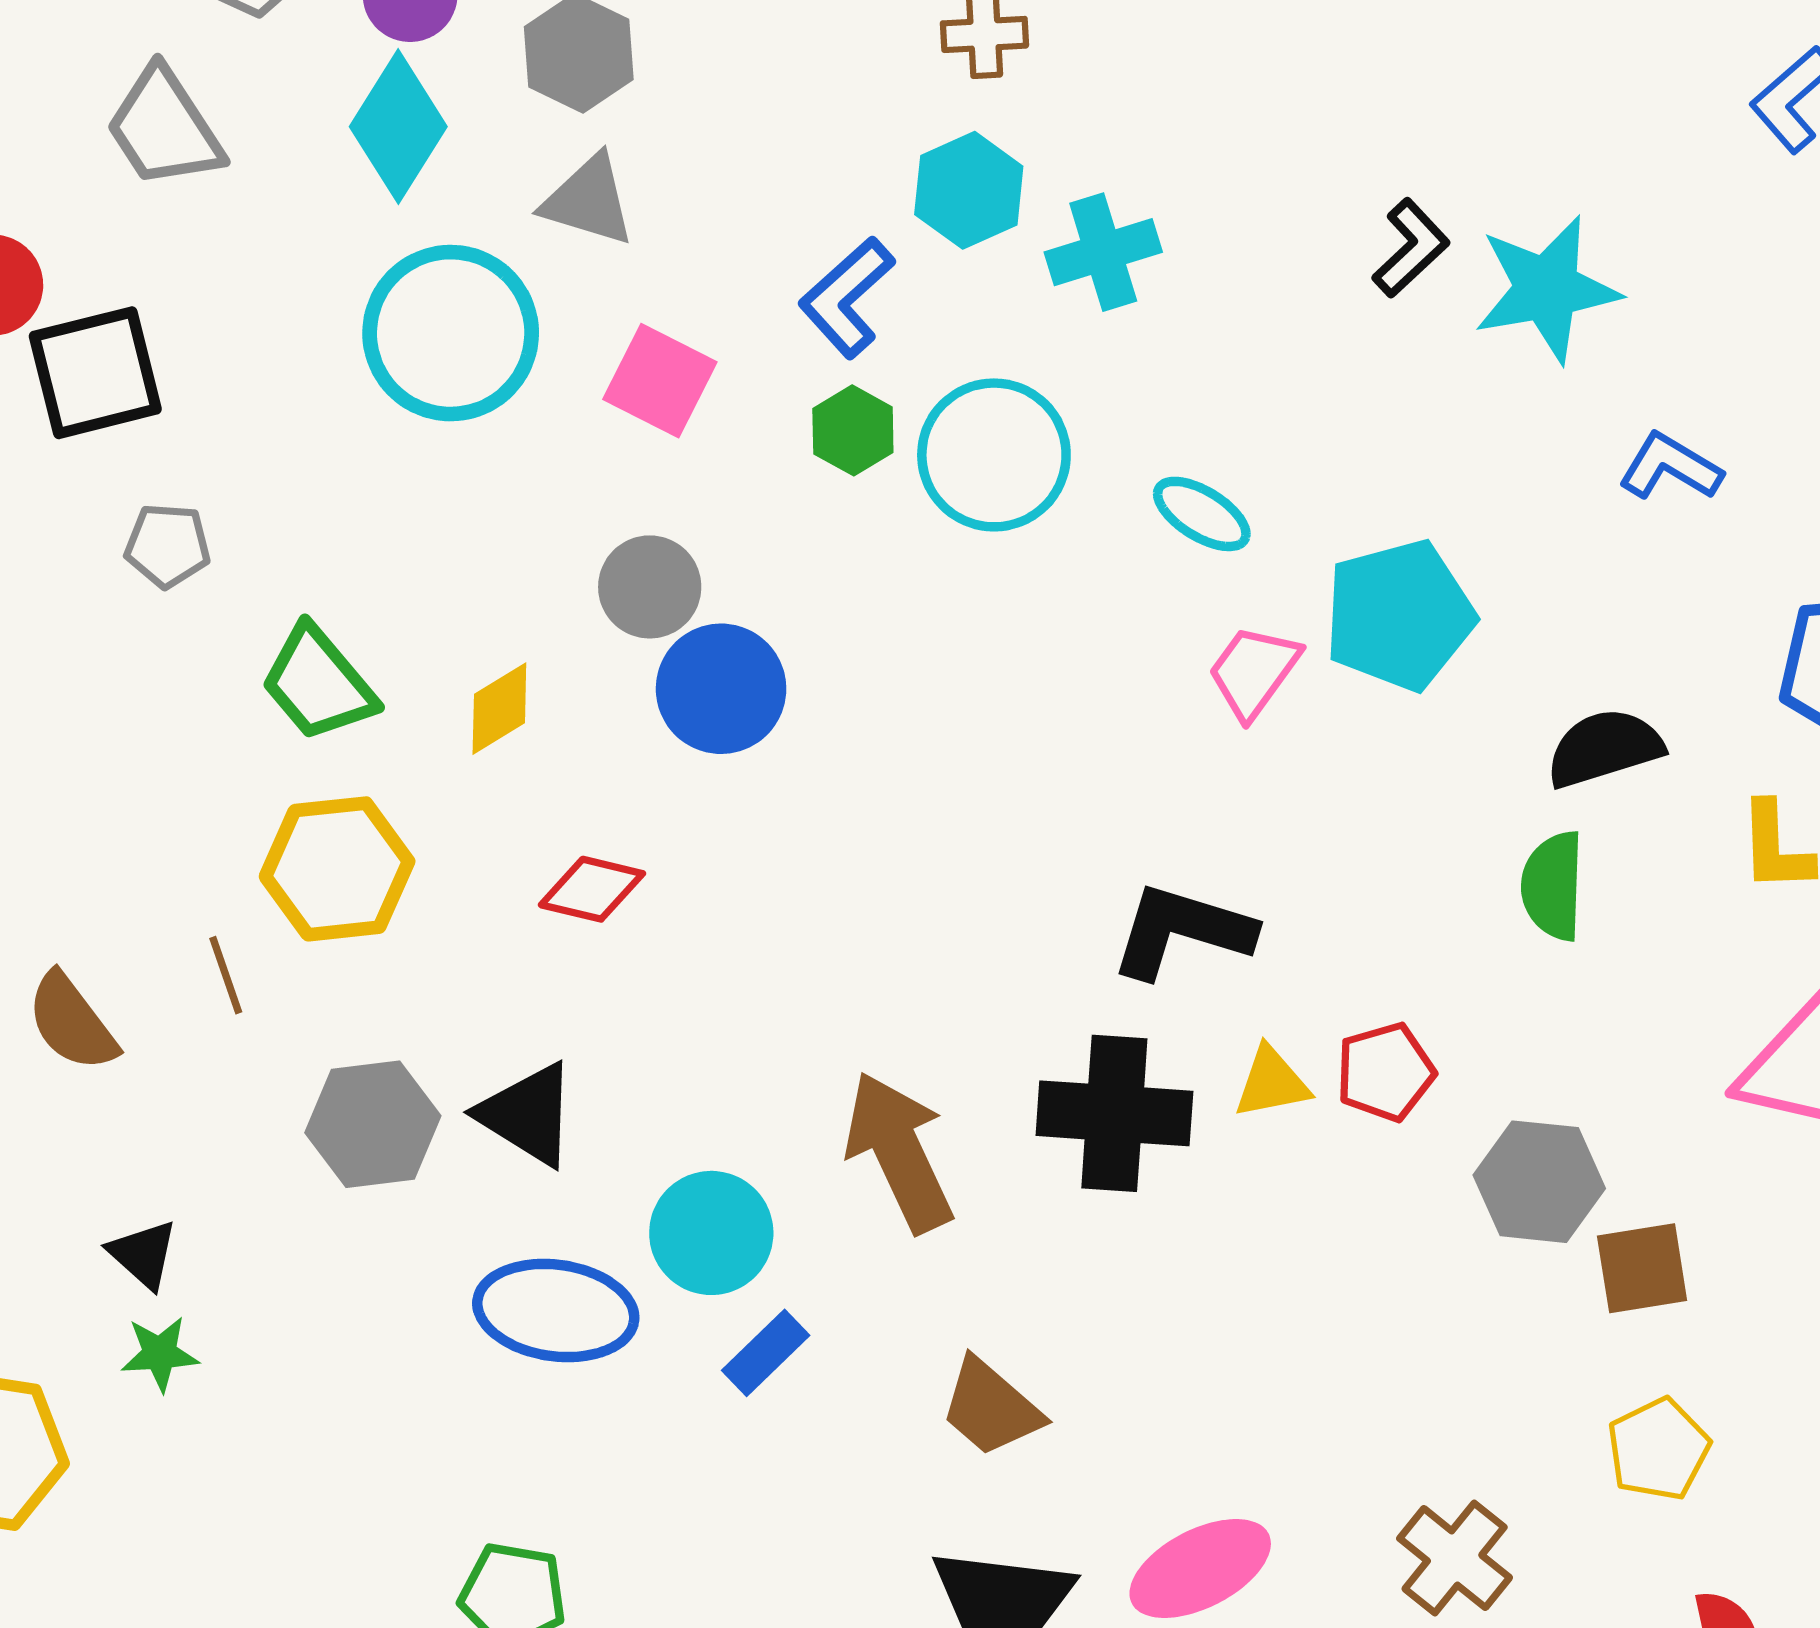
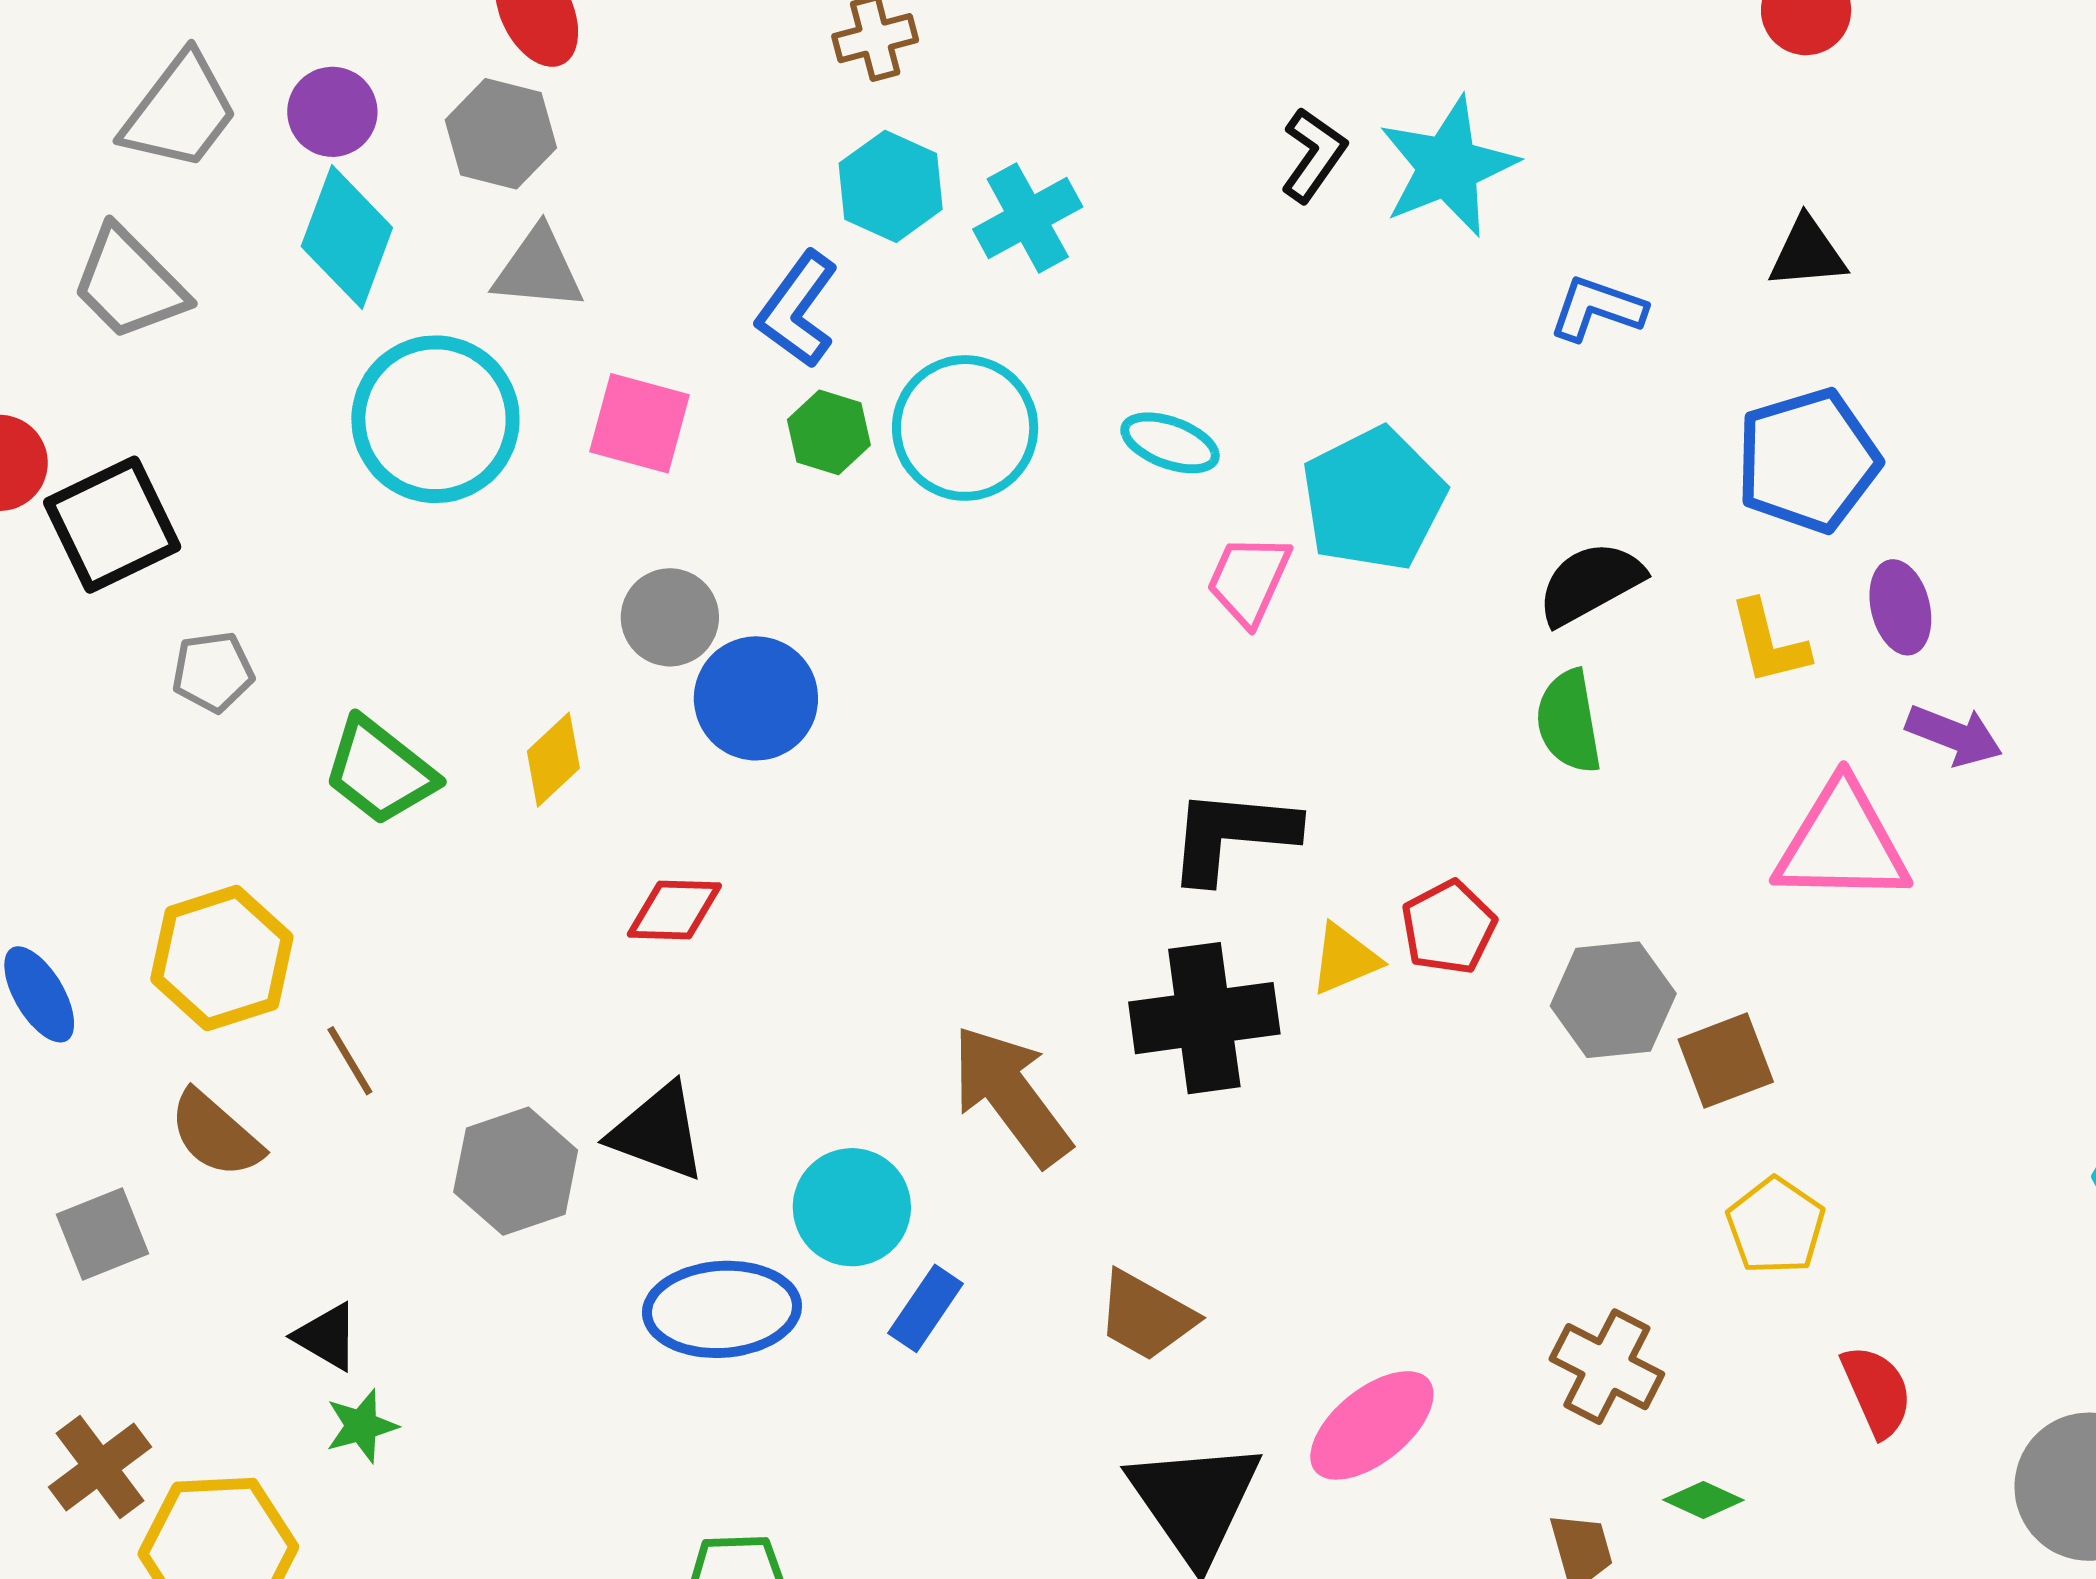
yellow hexagon: (337, 869) -> (222, 958), moved

